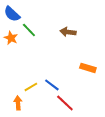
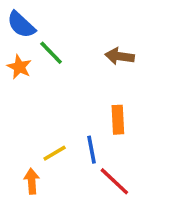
orange rectangle: (88, 68) -> (118, 120), moved, turned 70
blue line: (52, 85) -> (92, 150), turned 42

